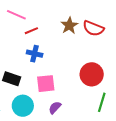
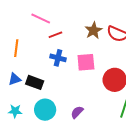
pink square: (46, 84) -> (86, 62), moved

